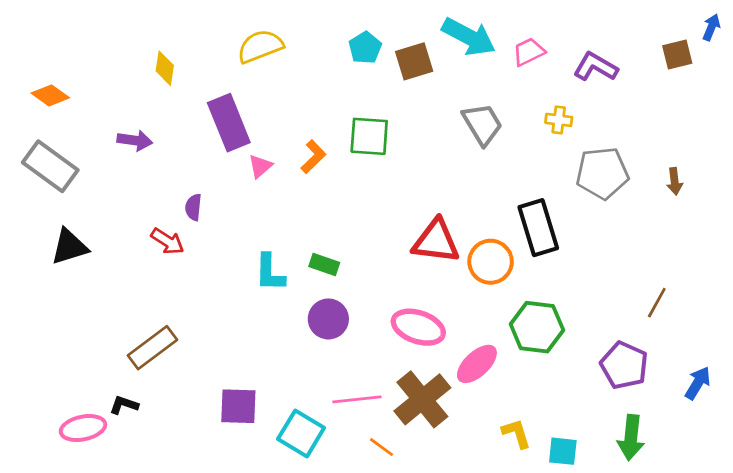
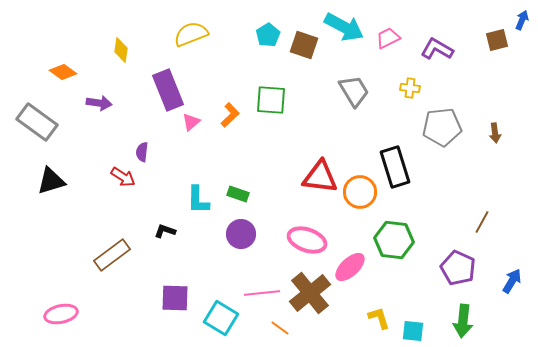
brown square: (414, 61) -> (304, 45), turned 36
orange diamond: (50, 95) -> (63, 72), moved
black L-shape: (124, 405) -> (165, 231), moved

